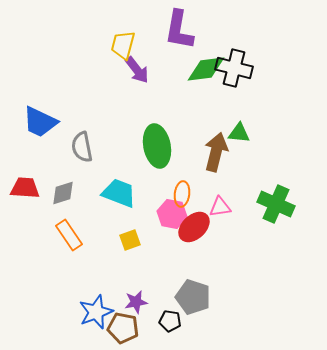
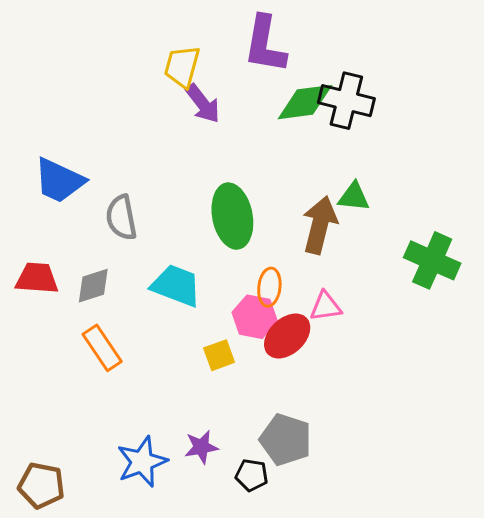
green cross: (276, 204) -> (432, 260), moved
yellow square: (130, 240) -> (219, 355), moved
brown pentagon: (123, 328) -> (41, 485), moved

